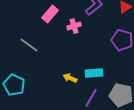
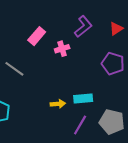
yellow arrow: (70, 78) -> (58, 104), turned 152

